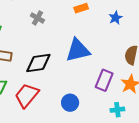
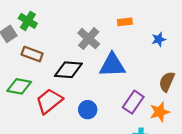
gray cross: (37, 18) -> (89, 39), moved, size x1.5
blue circle: (70, 103) -> (88, 110), moved

